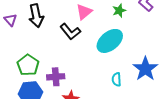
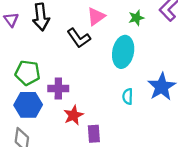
cyan ellipse: (110, 41) -> (123, 52), turned -44
green pentagon: (28, 65) -> (28, 73), turned -30

